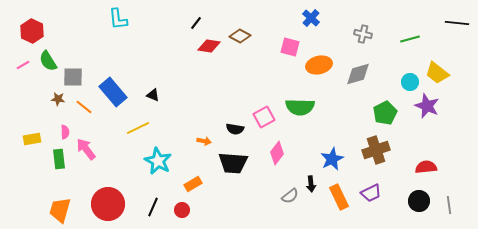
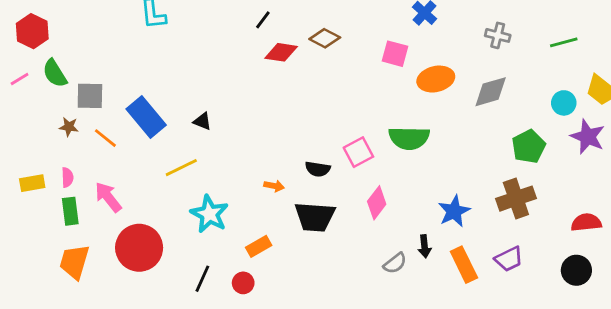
pink semicircle: (65, 132) -> (67, 177), moved
red circle: (108, 204) -> (139, 248), moved
orange trapezoid: (60, 210) -> (74, 262), moved

